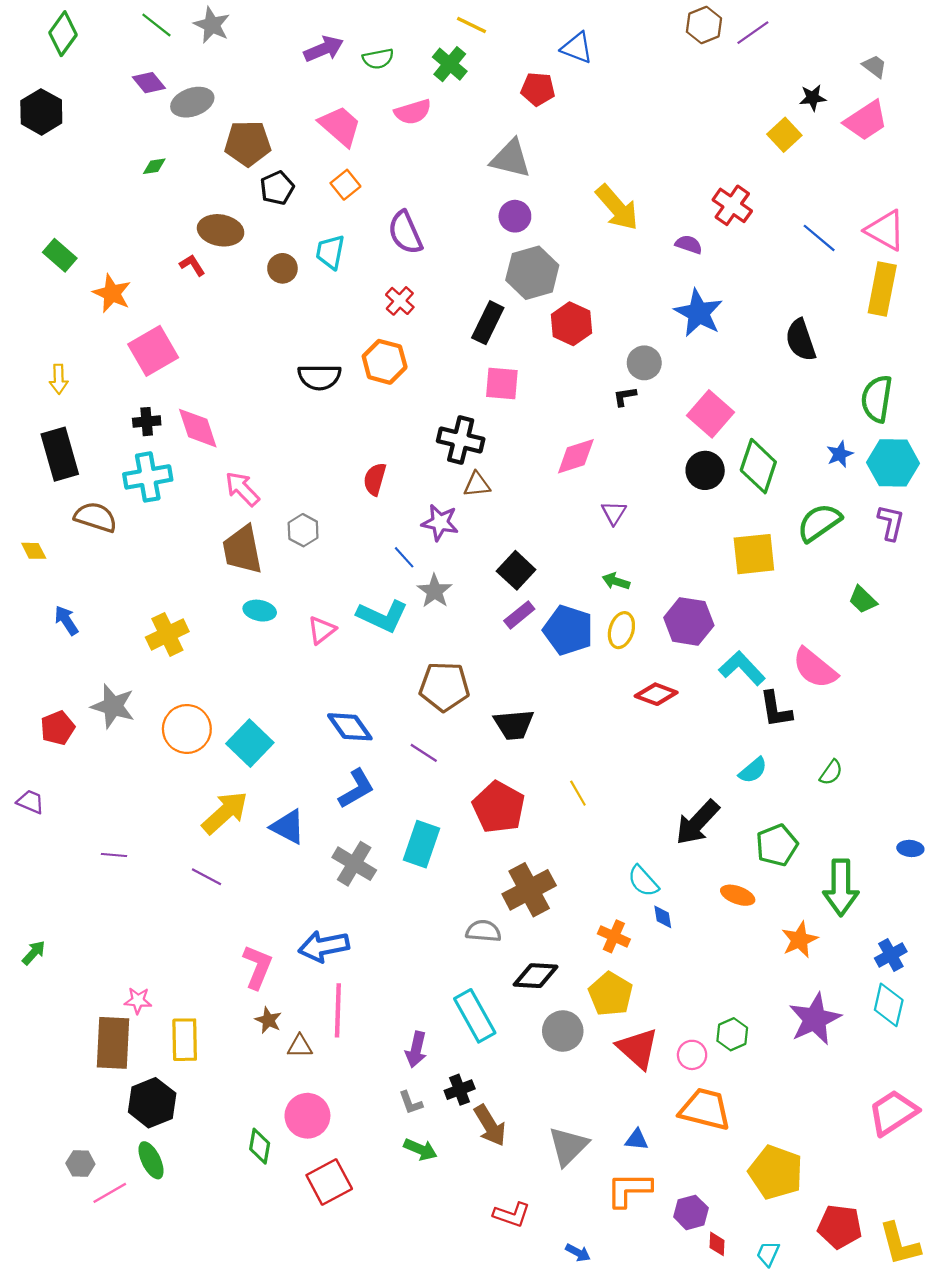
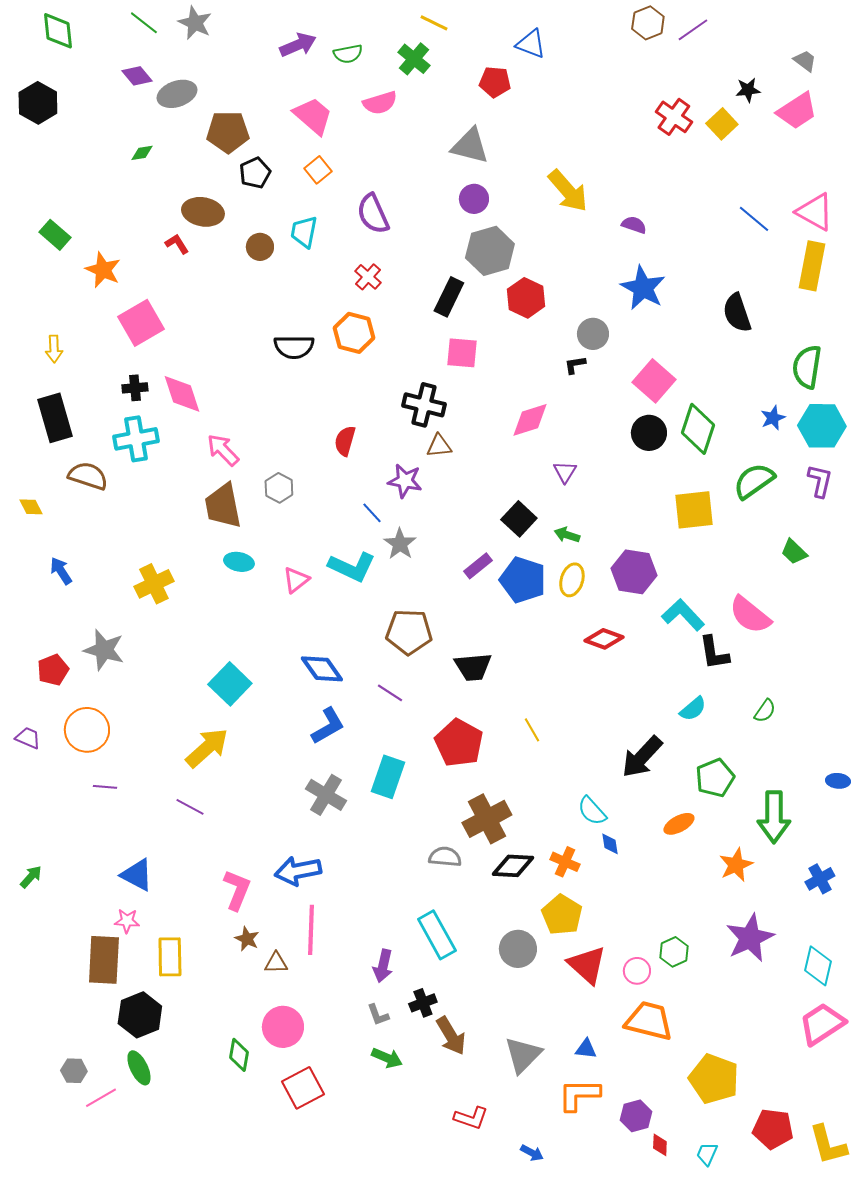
green diamond: (63, 34) -> (58, 31), turned -42
red cross: (732, 205) -> (674, 117), moved
black square: (516, 570) -> (519, 519), moved
orange circle: (187, 729) -> (87, 730), moved
blue triangle: (288, 827) -> (137, 875), moved
orange ellipse: (738, 895) -> (679, 824), turned -48
black diamond: (536, 976) -> (513, 866), moved
cyan diamond: (889, 1005) -> (818, 966), moved

